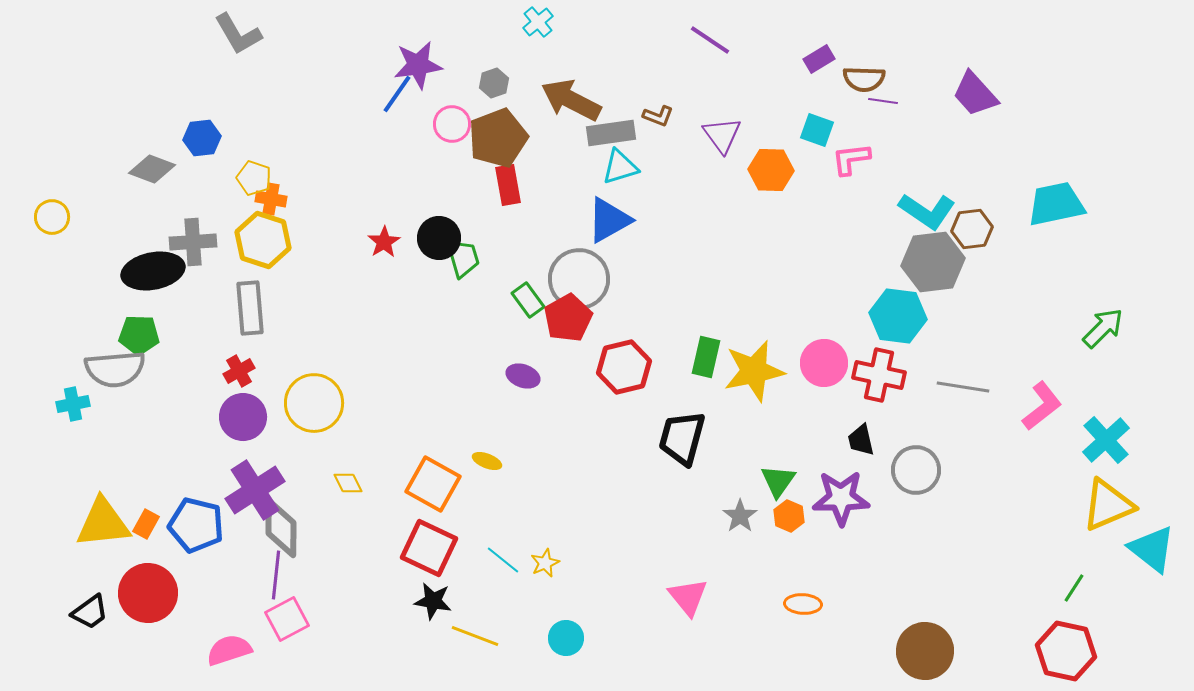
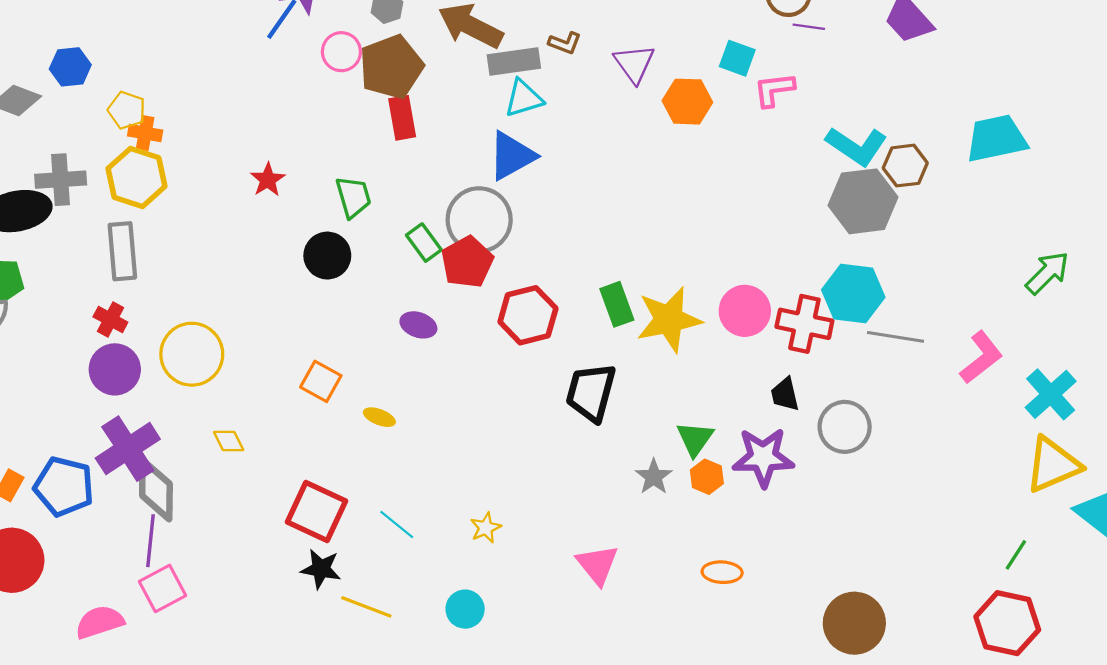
black circle: (439, 238) -> (327, 256), moved
cyan hexagon: (898, 316) -> (853, 293), moved
green rectangle: (706, 357) -> (617, 304), turned -33
red cross: (239, 371) -> (110, 320), turned -32
orange square: (433, 484) -> (321, 381), moved, size x0.7
yellow star: (545, 563) -> (486, 528), moved

